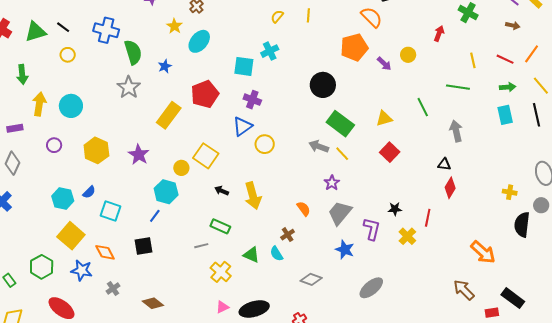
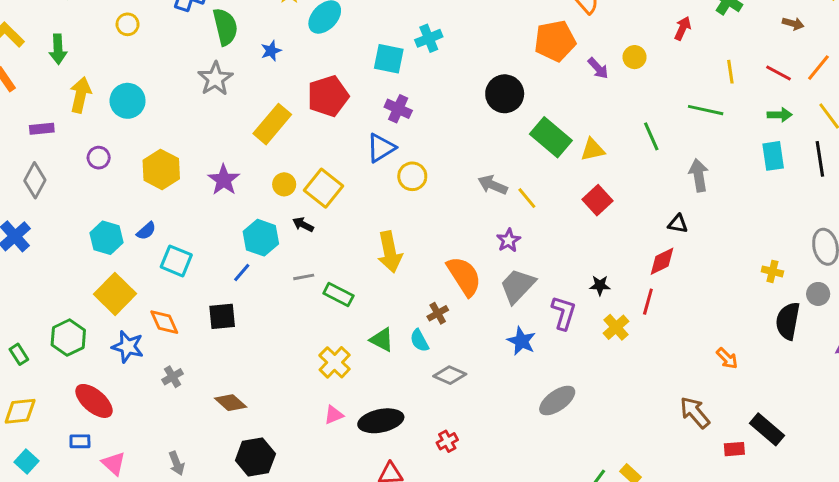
green rectangle: (340, 124) -> (551, 137), moved
yellow circle: (181, 168) -> (284, 184), moved
red diamond: (450, 188) -> (662, 261), moved, turned 30
black arrow: (222, 191) -> (303, 225), moved
orange semicircle: (304, 209) -> (464, 276), size x1.8
gray line: (201, 246) -> (304, 277), moved
orange arrow: (483, 252) -> (727, 358), size x0.6
gray diamond: (311, 279) -> (450, 375), moved

